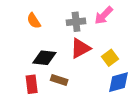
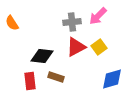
orange semicircle: (34, 21) -> (12, 23), moved
yellow square: (110, 58) -> (99, 47), moved

